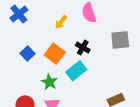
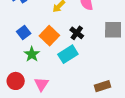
green star: (49, 82) -> (32, 54), moved

